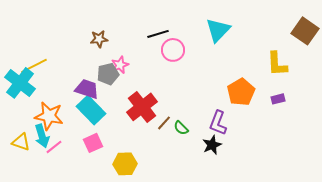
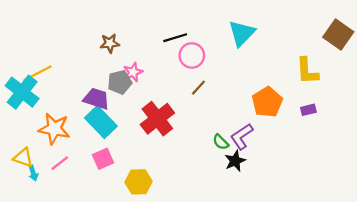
brown line: (164, 123) -> (198, 88), moved
purple L-shape: (218, 123) -> (242, 136), turned 35
green semicircle: (181, 128) -> (221, 142), moved
cyan arrow: (42, 136) -> (33, 173), moved, size x0.6

